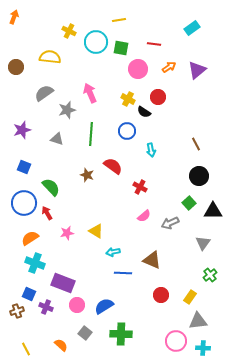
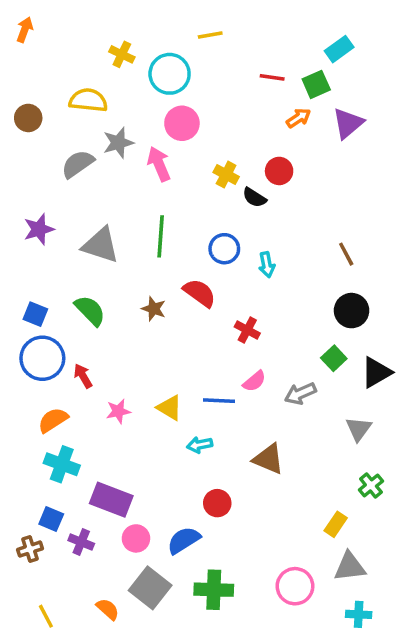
green square: (121, 48) -> (316, 84), moved, turned -35
pink circle: (138, 69) -> (182, 123), moved
gray star: (67, 110) -> (118, 143), moved
blue circle: (127, 131) -> (224, 249), moved
gray triangle: (57, 139) -> (101, 245), size x1.6
blue square: (24, 167) -> (35, 314), moved
green semicircle: (51, 187) -> (90, 311), moved
black triangle: (213, 211) -> (376, 372), turned -30
blue line: (123, 273) -> (219, 401), moved
red circle: (161, 295) -> (217, 503), moved
gray square: (85, 333) -> (150, 588), size x1.6
pink circle: (176, 341) -> (295, 586), moved

